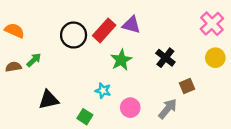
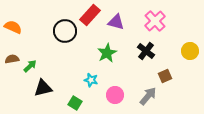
pink cross: (212, 24) -> (155, 21), moved
red rectangle: (104, 30) -> (90, 15), moved
green arrow: (34, 60) -> (30, 66), moved

